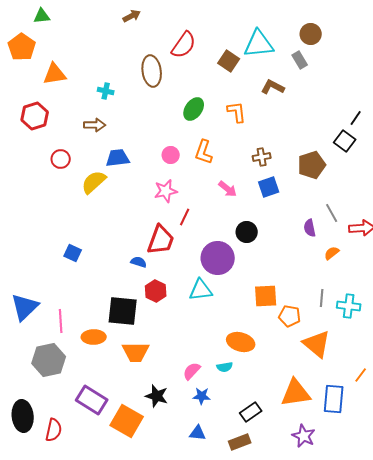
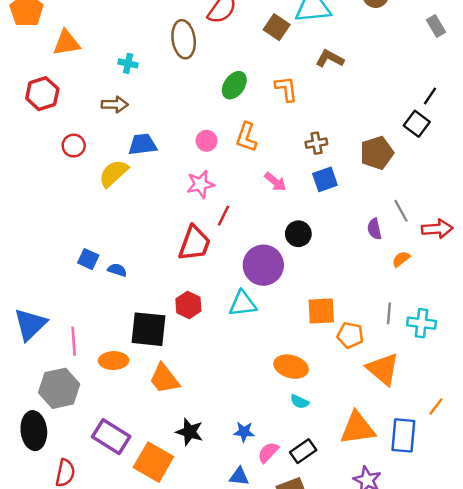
gray rectangle: (300, 60) -> (436, 26), moved
blue semicircle: (139, 262) -> (117, 270), moved
orange trapezoid: (136, 352) -> (164, 379), turned 52
cyan semicircle: (225, 367) -> (300, 402), moved, turned 35
pink semicircle: (192, 371) -> (268, 452), moved
black ellipse: (23, 416) -> (34, 431), moved

